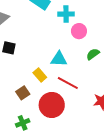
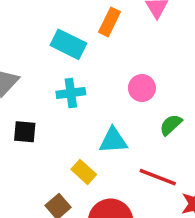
cyan cross: (66, 14) -> (71, 93), moved
red line: (68, 83) -> (158, 177), moved

